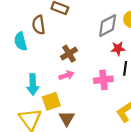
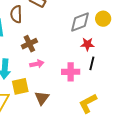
brown cross: (69, 54) -> (29, 44), moved
brown triangle: (67, 118) -> (42, 98), moved

